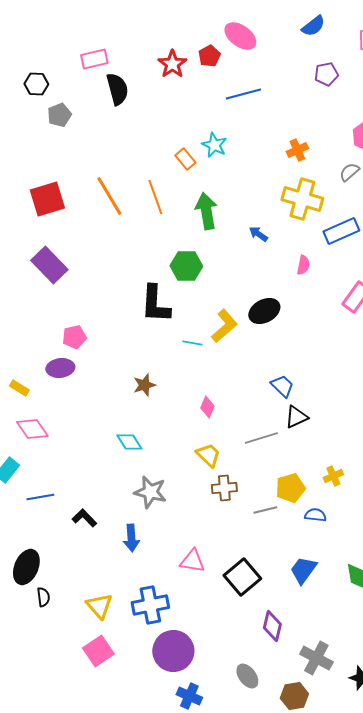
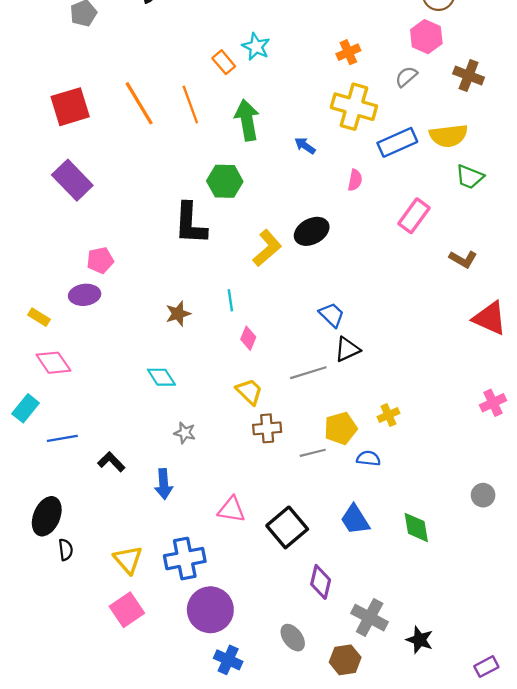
cyan line: (192, 343) -> (230, 300), moved, turned 72
gray star: (150, 492) -> (185, 433), size x0.6
blue trapezoid: (303, 570) -> (355, 520), turned -68

